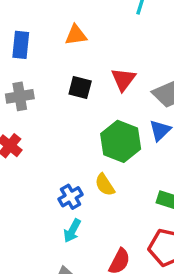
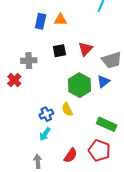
blue rectangle: (21, 45) -> (41, 21), moved
black square: (80, 87) -> (59, 51), turned -32
gray cross: (20, 96) -> (29, 61), moved

